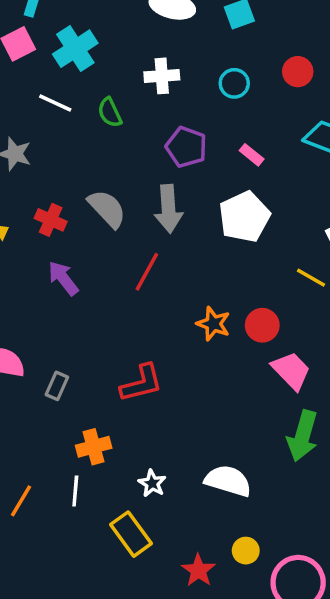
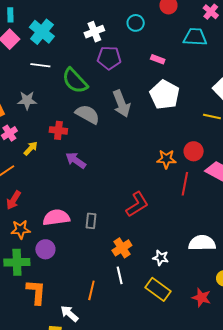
green semicircle: (110, 113) -> (75, 81), moved, size x1.6
purple pentagon: (186, 147) -> (109, 58), moved
red line: (147, 272) -> (185, 184), moved

